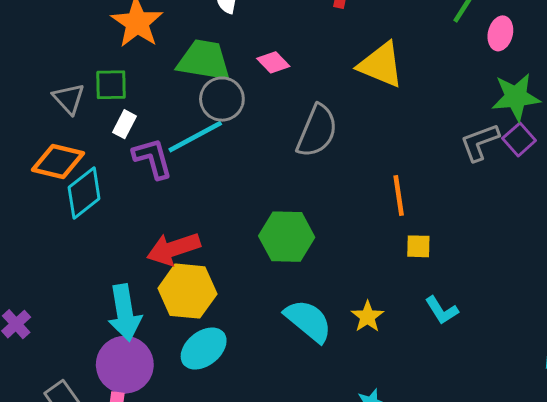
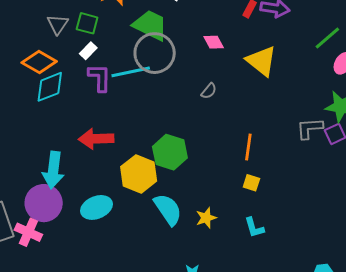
pink diamond: (273, 62) -> (214, 42), moved
gray circle: (222, 99) -> (155, 53), size x1.4
gray semicircle: (317, 131) -> (209, 91), size x0.5
yellow hexagon: (187, 291) -> (139, 174), moved

